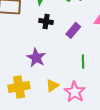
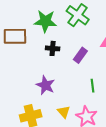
yellow triangle: (52, 86) -> (64, 112), turned -32

